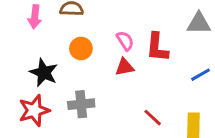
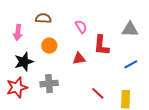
pink arrow: (35, 17) -> (18, 32), moved
pink semicircle: (125, 41) -> (81, 27), moved
black star: (44, 73) -> (24, 62), turned 30

